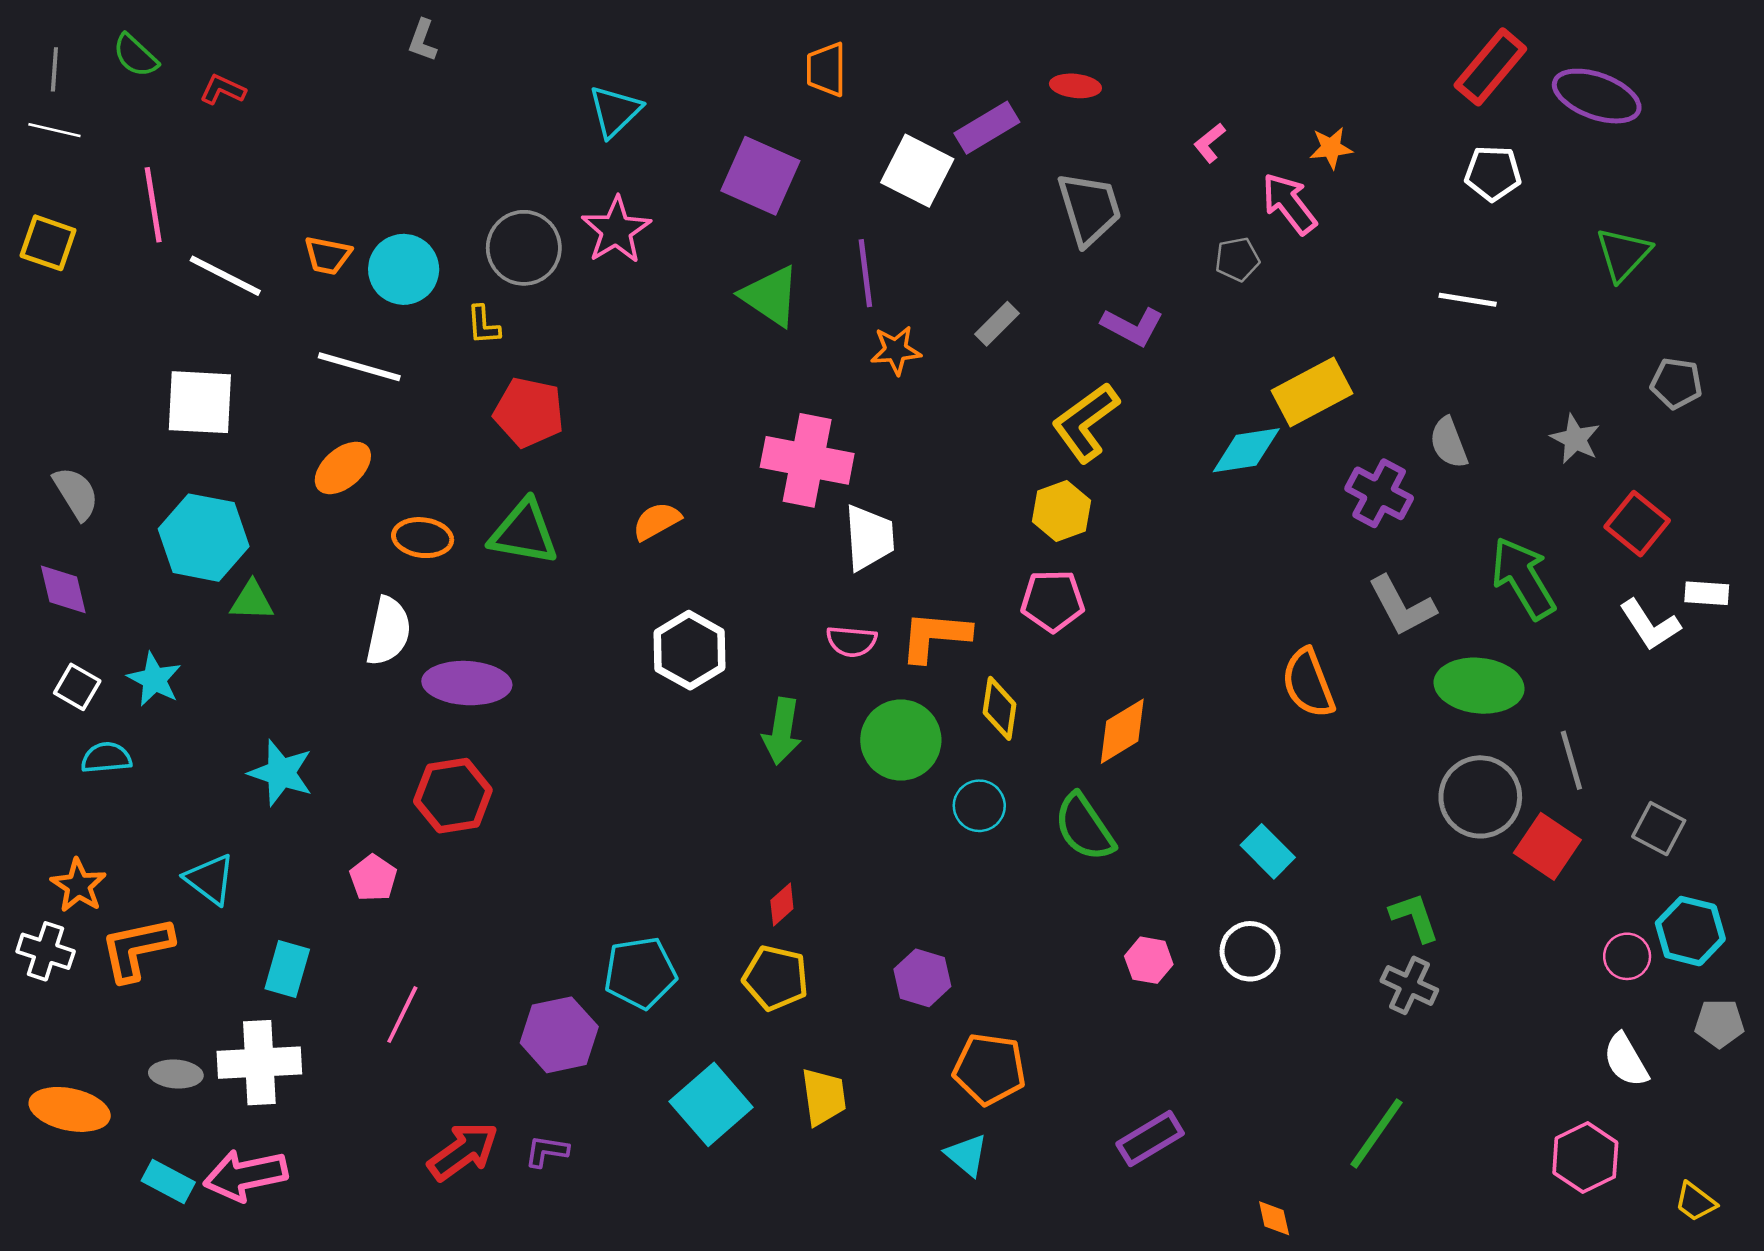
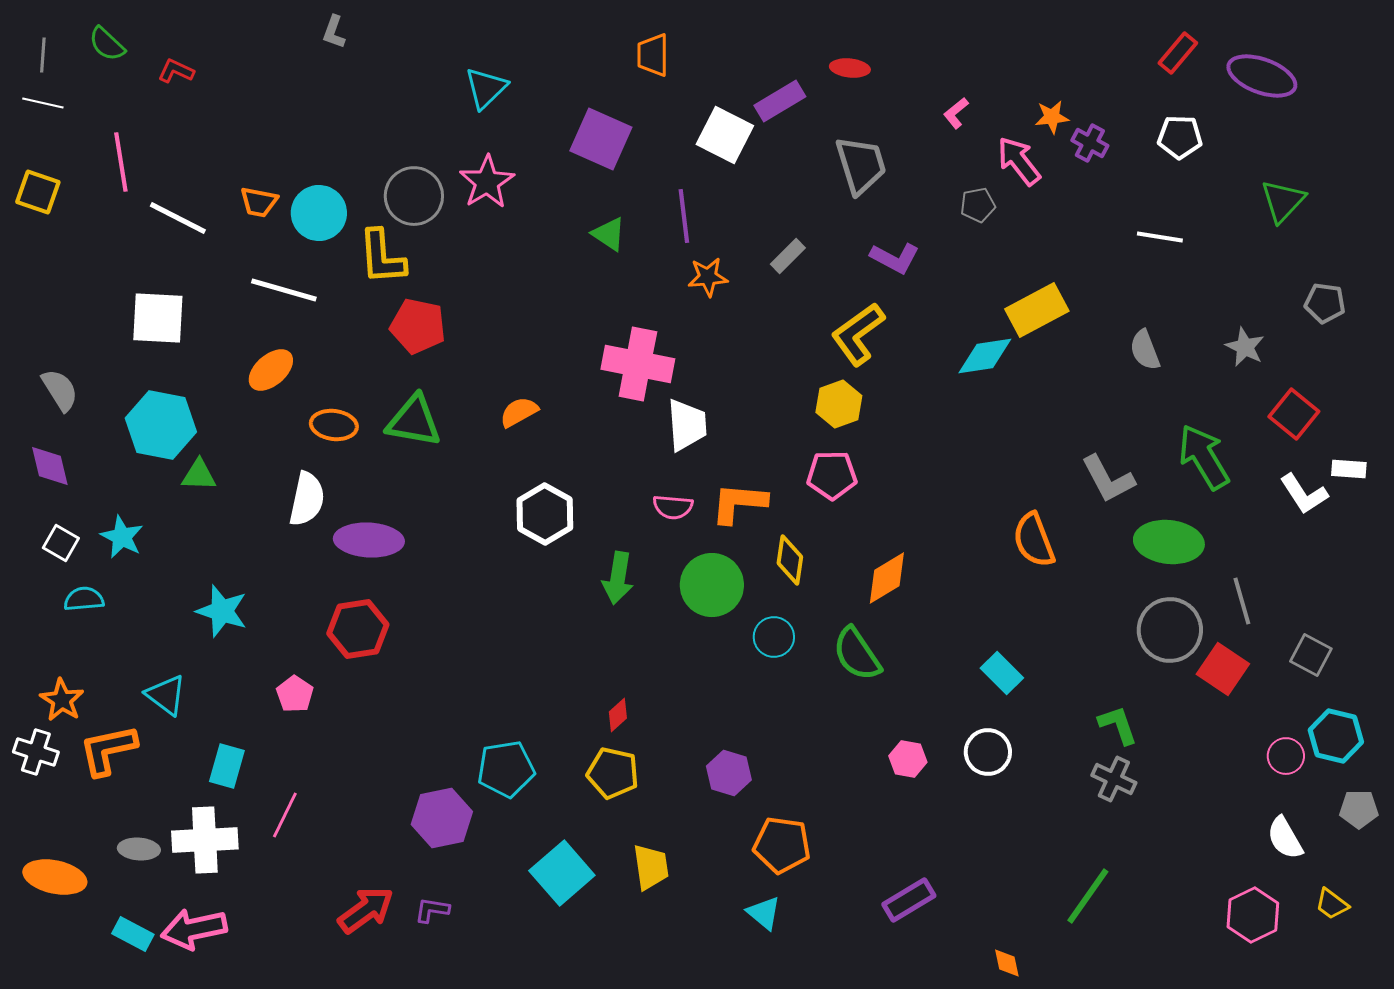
red rectangle: (1490, 67) -> (1178, 53), size x0.7
green triangle: (771, 296) -> (609, 234), size x0.7
yellow L-shape: (483, 325) -> (382, 257), size x1.8
purple cross: (1379, 493) -> (1090, 143), moved, size x0.7
pink line: (402, 1015) -> (285, 815), moved
yellow trapezoid: (1695, 1202) -> (1332, 904), moved

